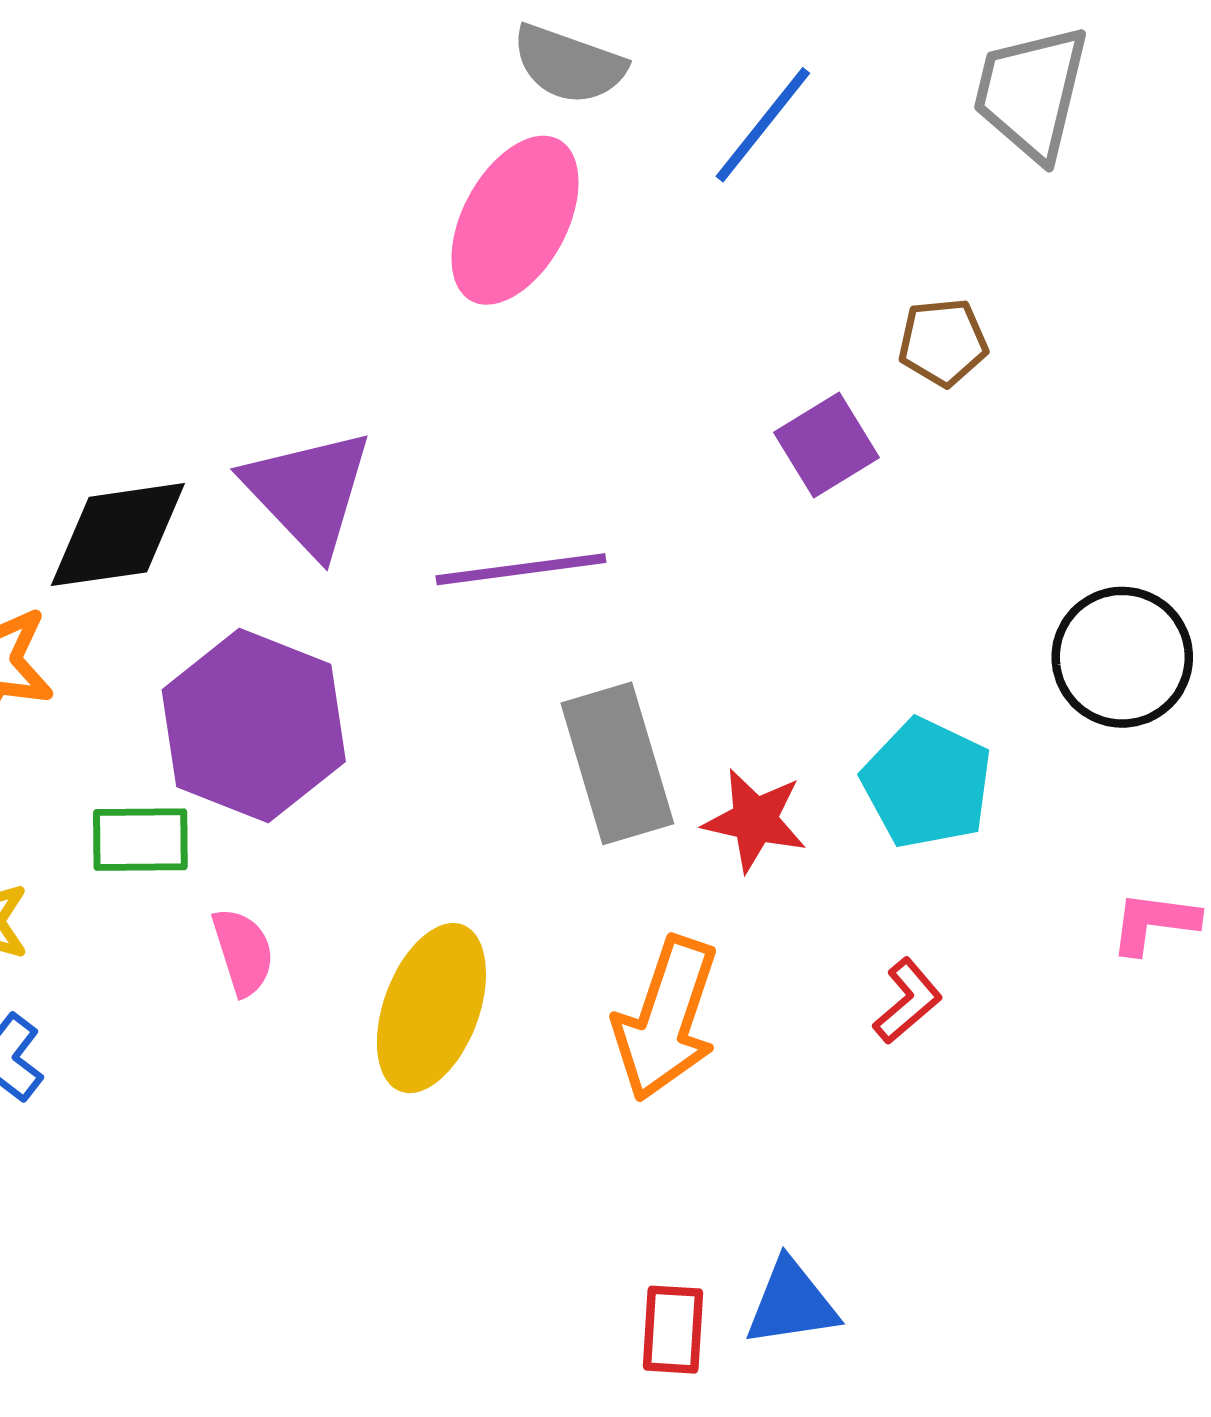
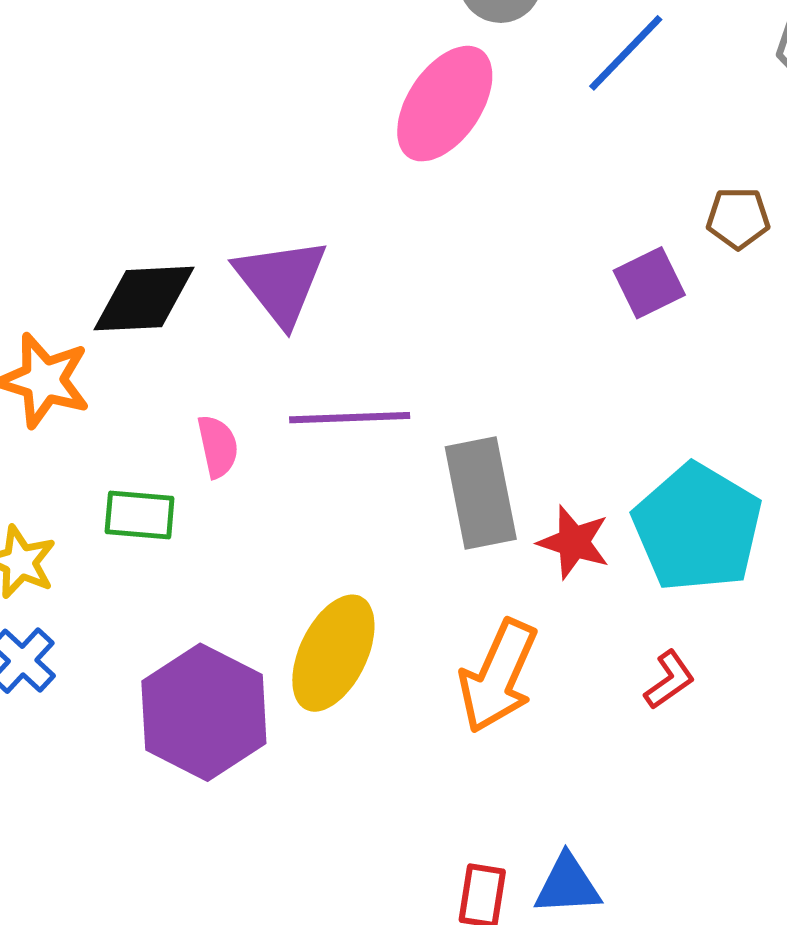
purple line: (521, 569) -> (350, 418), moved
purple hexagon: (254, 726) -> (204, 712), moved
cyan pentagon: (927, 783) -> (697, 528), size x1.4
pink semicircle: (243, 952) -> (218, 446), moved

